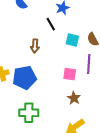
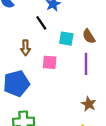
pink square: (70, 74) -> (50, 62), moved
brown star: (74, 98) -> (89, 104), moved

